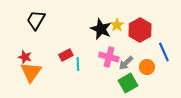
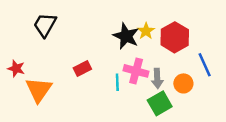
red star: (25, 57) -> (16, 68), moved
gray arrow: (126, 63) -> (157, 78), turned -49
cyan line: (78, 64) -> (117, 82), moved

